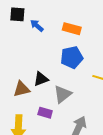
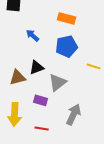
blue arrow: (37, 26) -> (33, 35), moved

